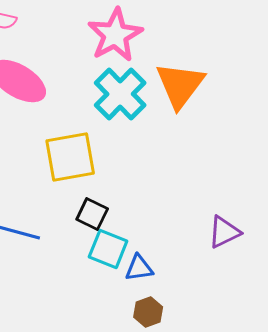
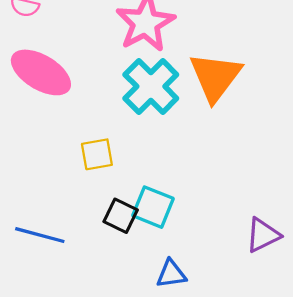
yellow square: (70, 157) -> (97, 154), size x0.6
cyan square: (108, 249) -> (153, 207), moved

